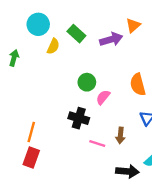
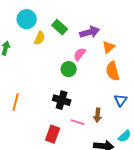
orange triangle: (133, 25) -> (109, 47), moved
pink semicircle: (103, 97) -> (80, 54), moved
orange line: (31, 132) -> (16, 102), moved
red rectangle: (31, 157) -> (53, 134), moved

